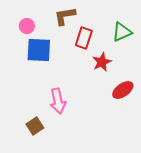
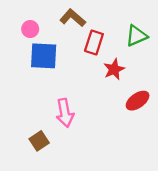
brown L-shape: (65, 16) -> (73, 18), turned 50

